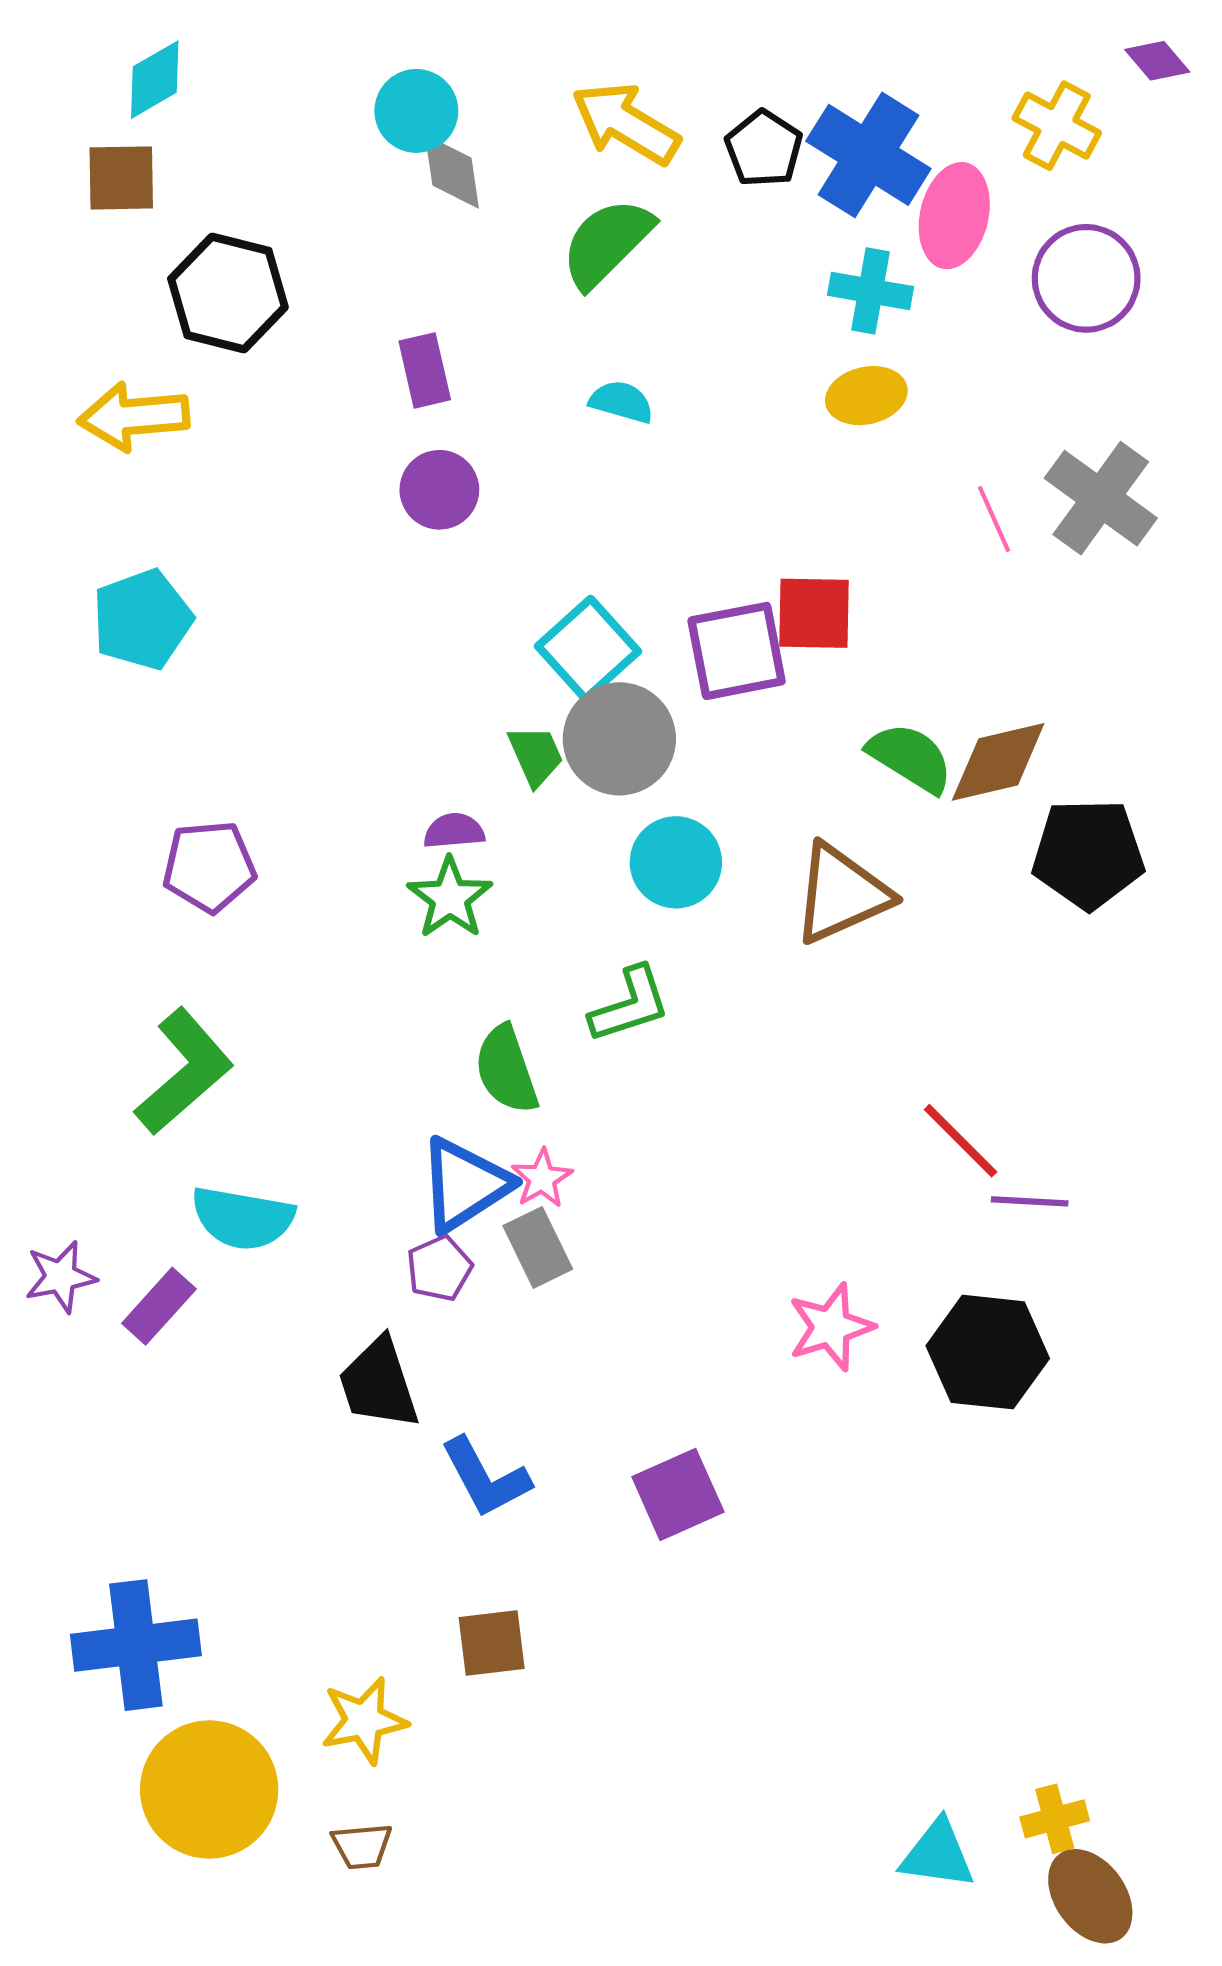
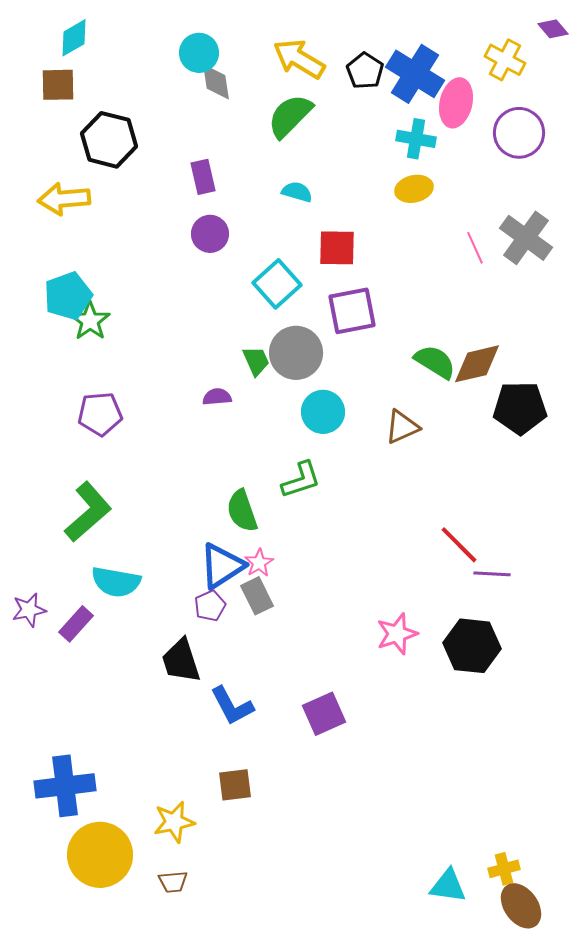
red square: (814, 613) -> (337, 248), moved
cyan square: (588, 649) -> (277, 284), moved
brown triangle: (841, 894) -> (402, 427), size x0.7
green star: (450, 898) -> (90, 321), moved

